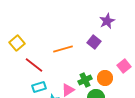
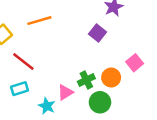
orange line: (63, 49) -> (39, 21), moved
cyan rectangle: (39, 87) -> (20, 89), moved

